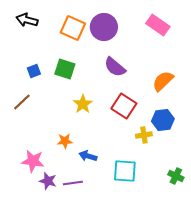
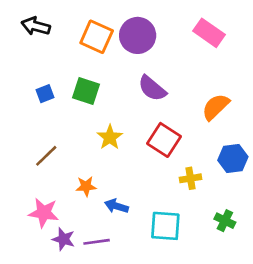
brown line: (22, 102) -> (46, 156), moved
blue hexagon: (163, 120) -> (233, 158), moved
green cross: (176, 176) -> (225, 221), moved

